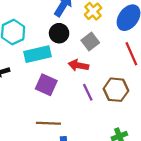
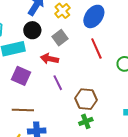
brown hexagon: (116, 90) -> (86, 99), moved

